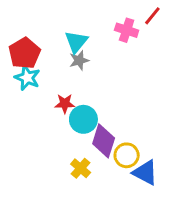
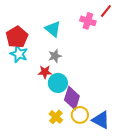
cyan triangle: (76, 42) -> (53, 29), turned -30
gray star: (79, 60) -> (55, 56), moved
yellow circle: (127, 155) -> (80, 115), moved

